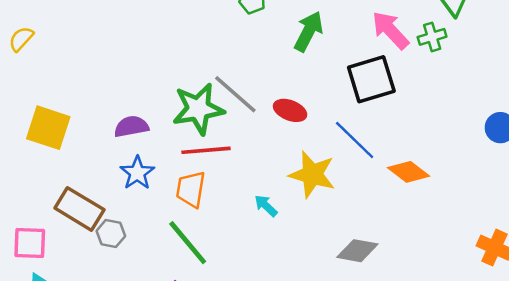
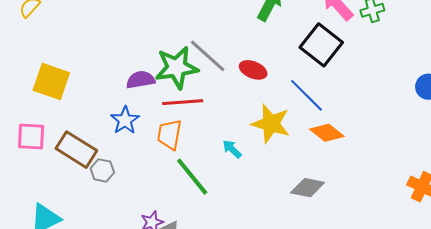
black square: (371, 79) -> (321, 45), turned -36
purple semicircle: (131, 127) -> (141, 80), moved
orange diamond: (408, 172) -> (327, 133), moved
pink square: (30, 243) -> (31, 137), moved
green line: (188, 243) -> (192, 177), moved

